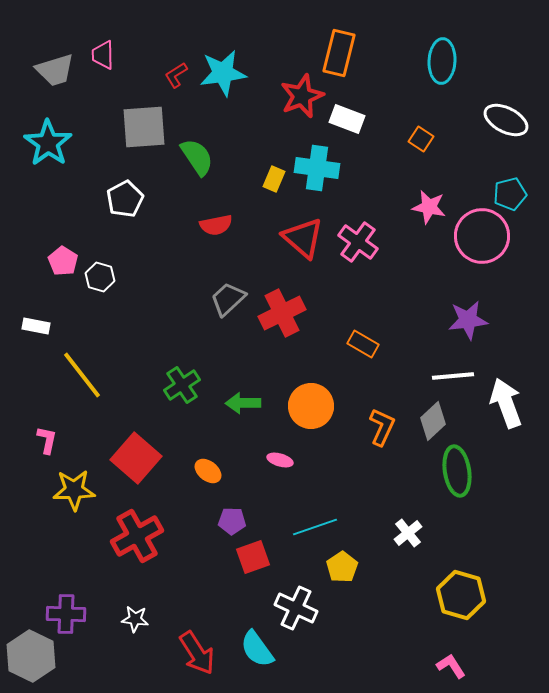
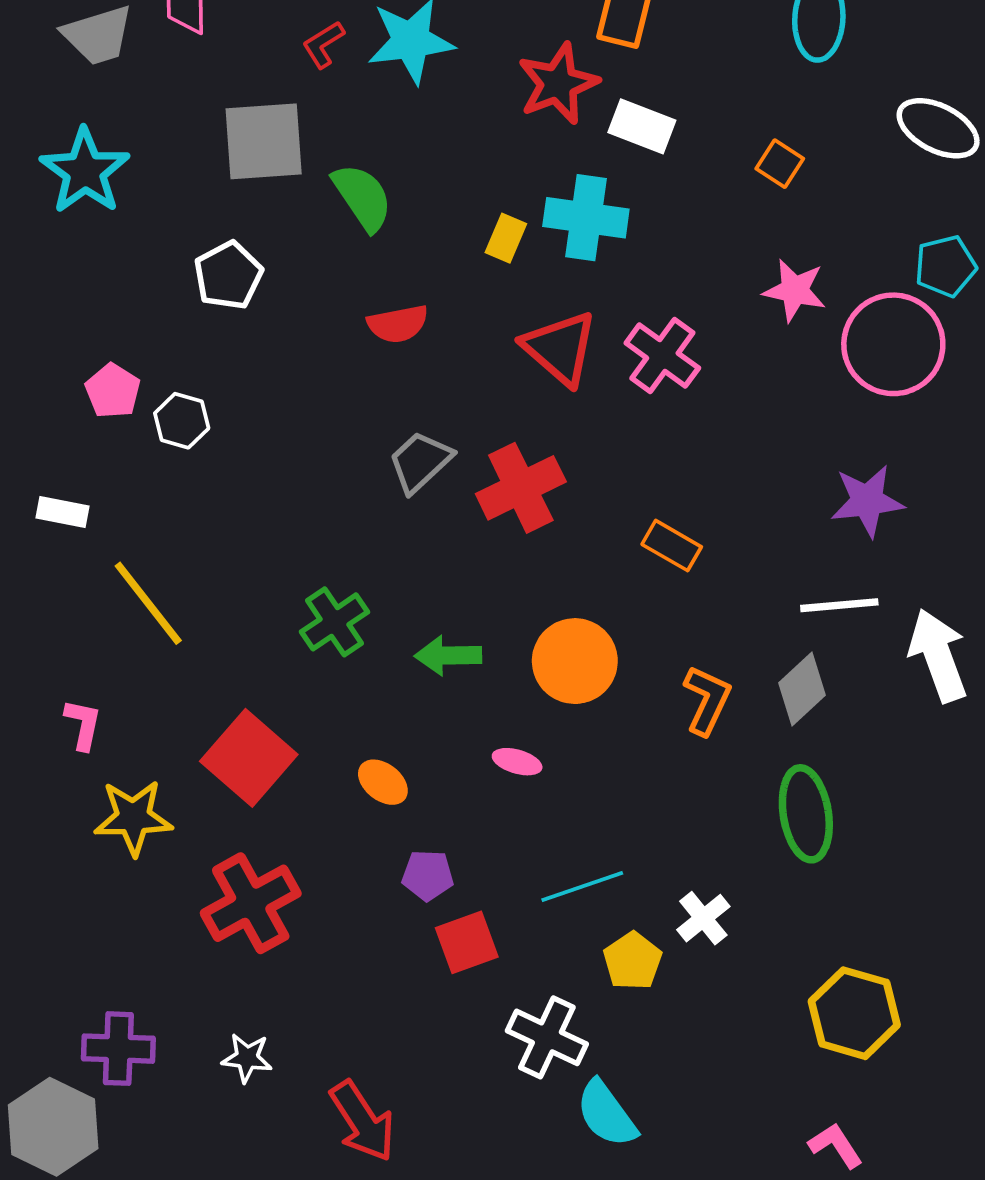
green ellipse: (457, 471) -> (806, 814), moved
white cross: (408, 533) -> (703, 918), moved
cyan semicircle: (257, 649) -> (606, 1114), moved

